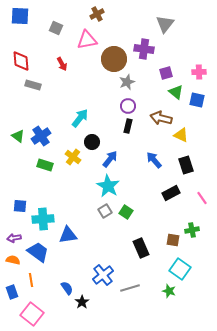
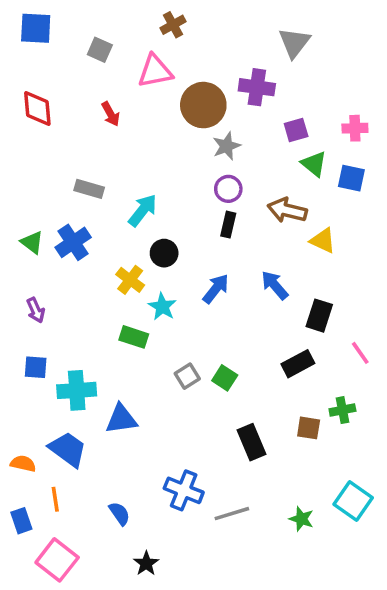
gray rectangle: (33, 85) -> (89, 189), moved
blue arrow: (110, 159) -> (216, 289), moved
green rectangle: (45, 165) -> (134, 337), moved
black rectangle: (186, 165) -> (319, 316), moved, turned 36
cyan star: (108, 186) -> (162, 307), moved, size x0.7
black rectangle: (171, 193) -> (298, 364), moved
purple arrow: (14, 238) -> (36, 310), moved, turned -104
cyan square: (180, 269) -> (353, 501), moved
blue cross: (103, 275) -> (184, 490), turned -30
black star: (82, 302) -> (146, 563), moved

